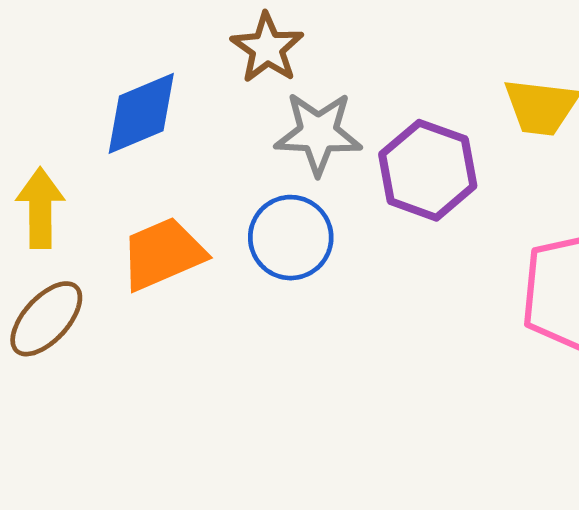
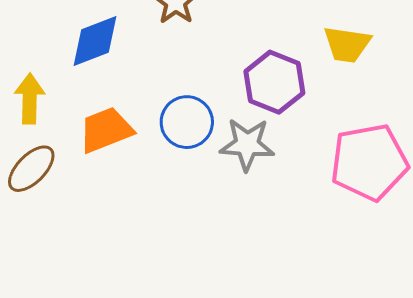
gray star: (318, 133) -> (247, 144), moved

